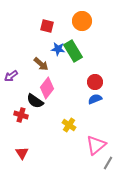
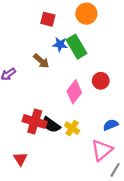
pink diamond: (47, 88) -> (74, 92), moved
blue semicircle: (95, 99) -> (111, 125), moved
black semicircle: (35, 101) -> (51, 125), moved
red cross: (21, 115) -> (35, 122), moved, size x1.5

